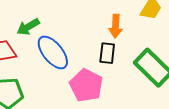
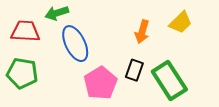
black rectangle: (107, 53) -> (134, 70), moved

